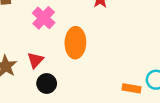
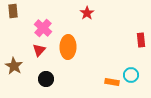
red triangle: (35, 60) -> (39, 50), moved

